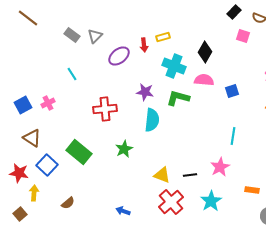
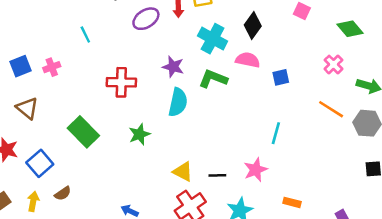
blue square: (47, 165) -> (40, 163), moved
yellow arrow: (34, 193) -> (33, 201), moved

